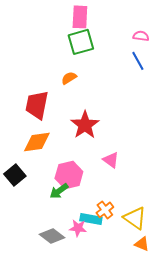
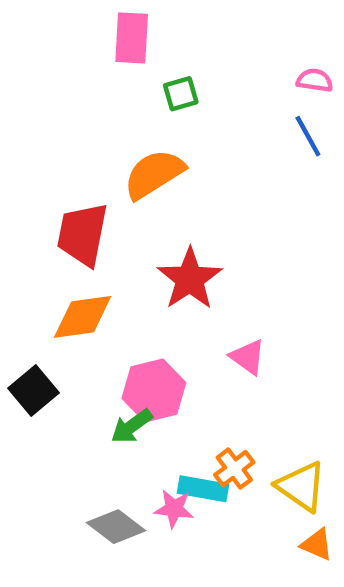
pink rectangle: (80, 17) -> (132, 38), moved
green square: (81, 42) -> (181, 94), size x0.6
orange semicircle: (69, 78) -> (154, 174), size x1.8

